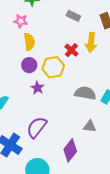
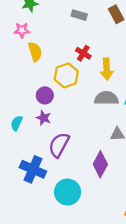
yellow arrow: (91, 42) -> (107, 69), moved
purple circle: (29, 65) -> (45, 95), moved
purple star: (37, 88) -> (44, 118), moved

